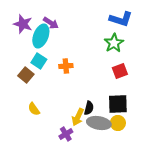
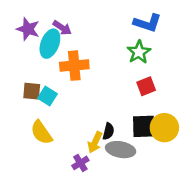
cyan square: (39, 61) -> (47, 96), moved
orange cross: (66, 66) -> (74, 66), moved, size x1.6
brown square: (26, 75) -> (32, 91), turned -35
yellow semicircle: (34, 109) -> (41, 133), size x1.5
yellow circle: (118, 123) -> (164, 128), moved, size x1.5

